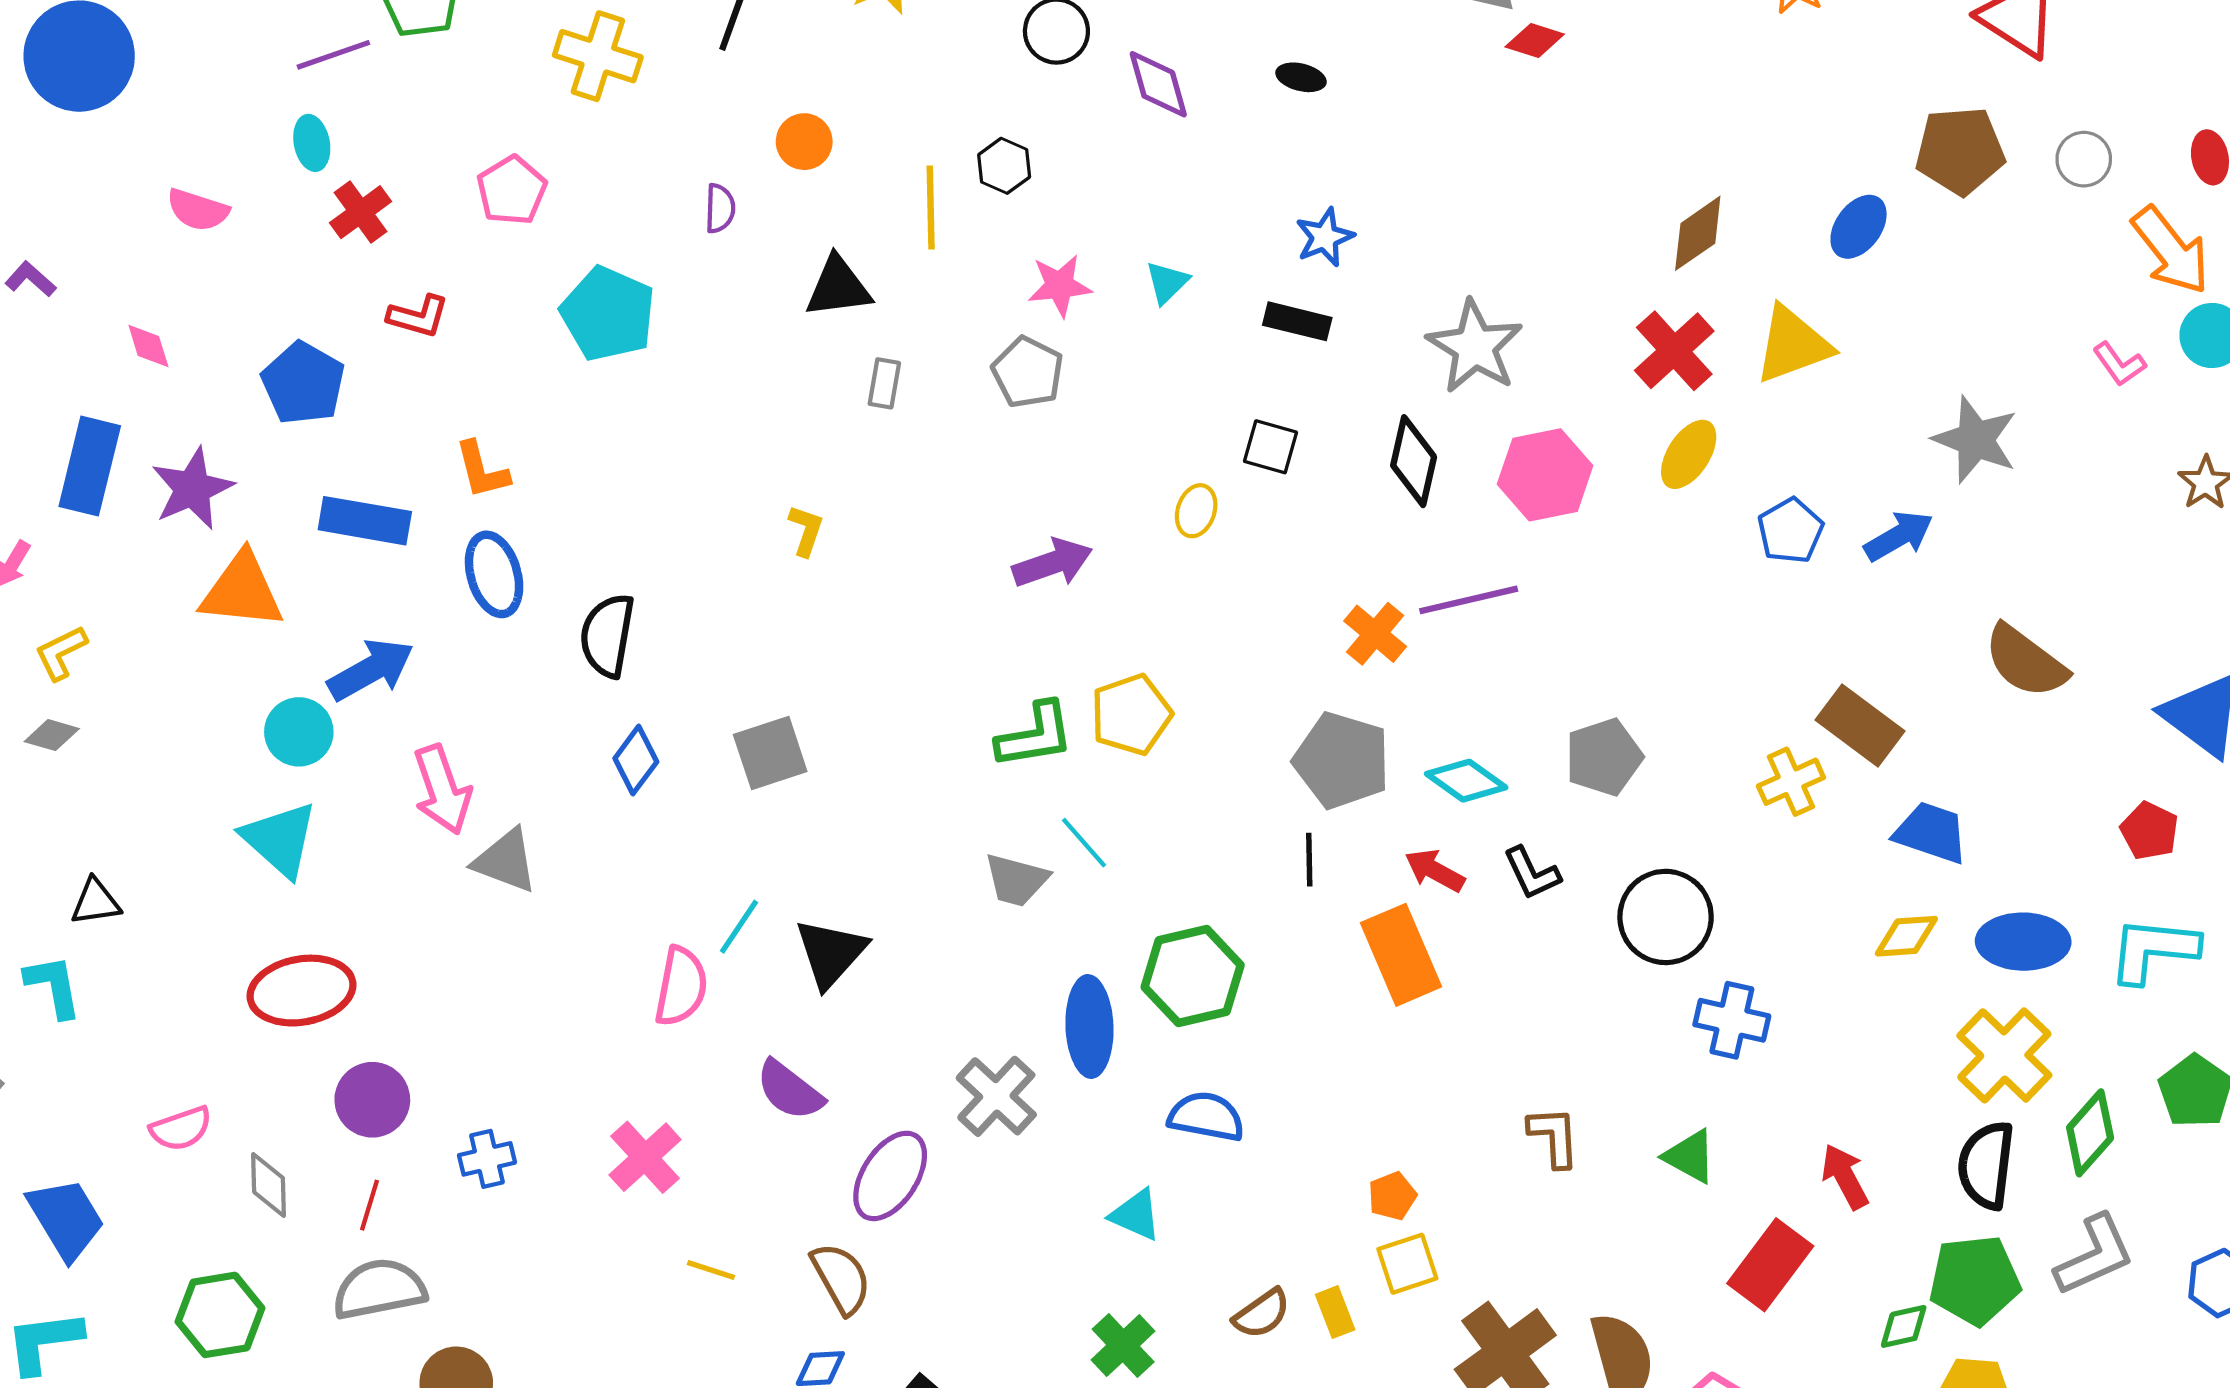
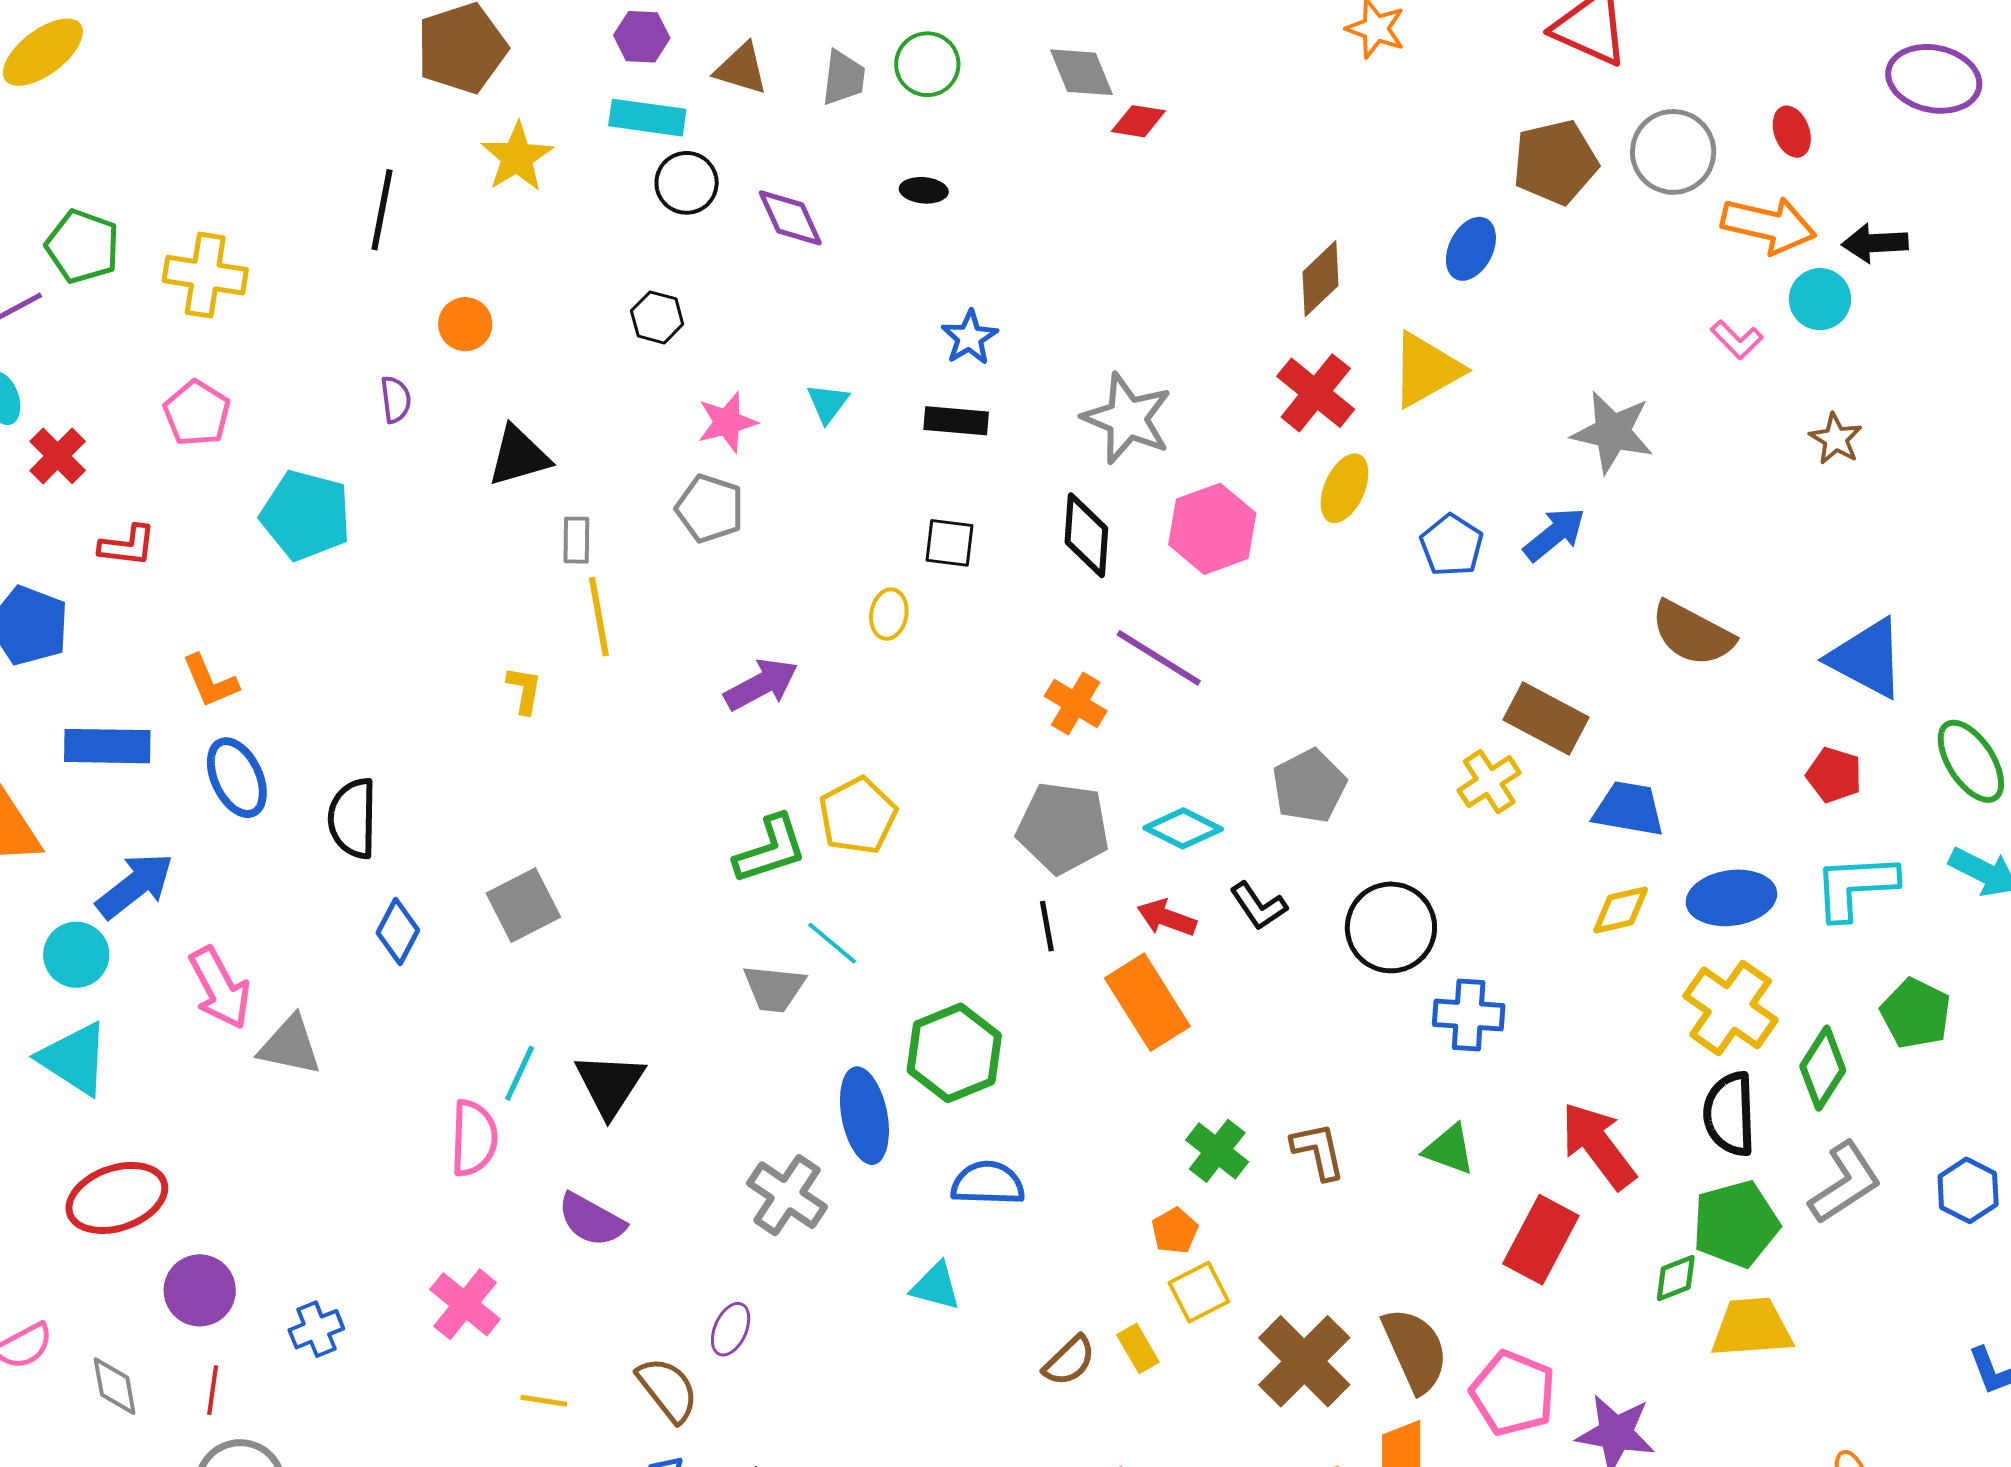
yellow cross: (598, 56) -> (205, 275), moved
gray circle: (2084, 159) -> (1673, 152), size x1.6
yellow line: (931, 208) -> (599, 617), moved
orange arrow: (2171, 250) -> (1769, 225), turned -30
purple line: (1469, 600) -> (1159, 658), turned 54
purple ellipse: (890, 1176) -> (731, 1329), moved, size x0.6
red arrow: (1845, 1177) -> (1598, 1146), size x1.5
green cross: (1123, 1345) -> (1217, 1151), moved

